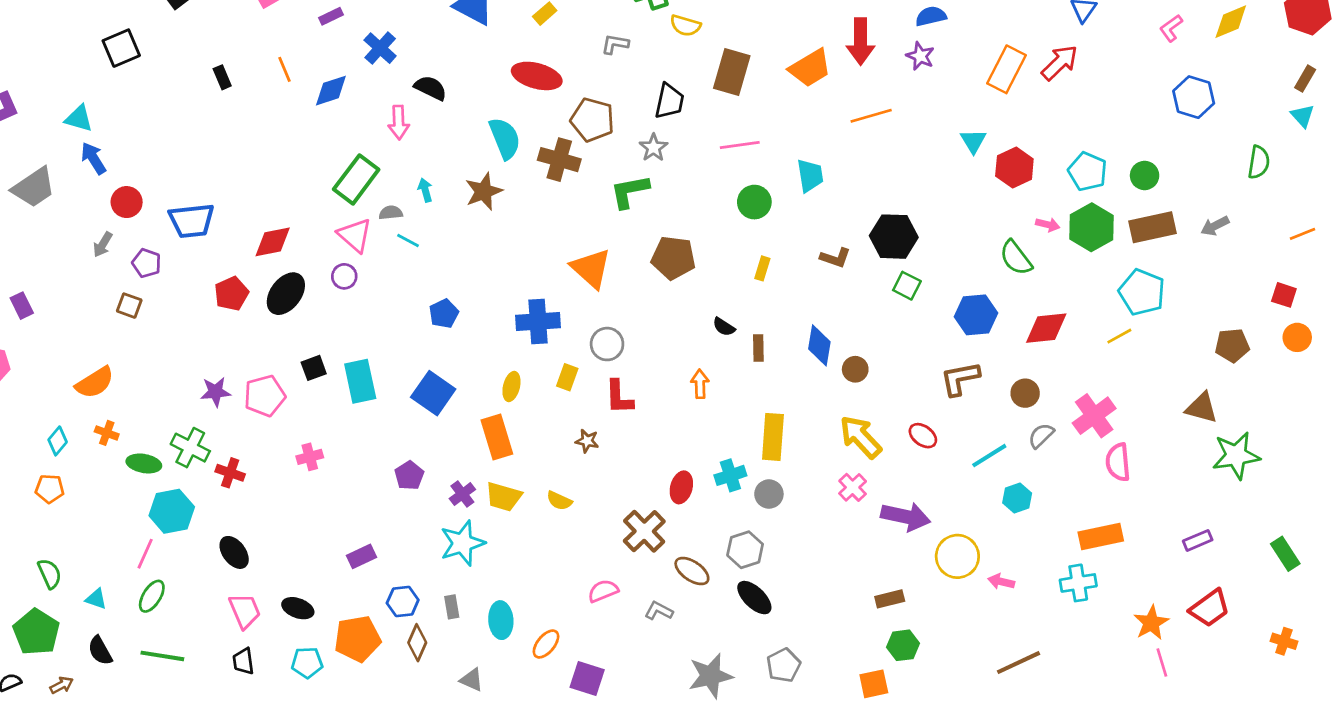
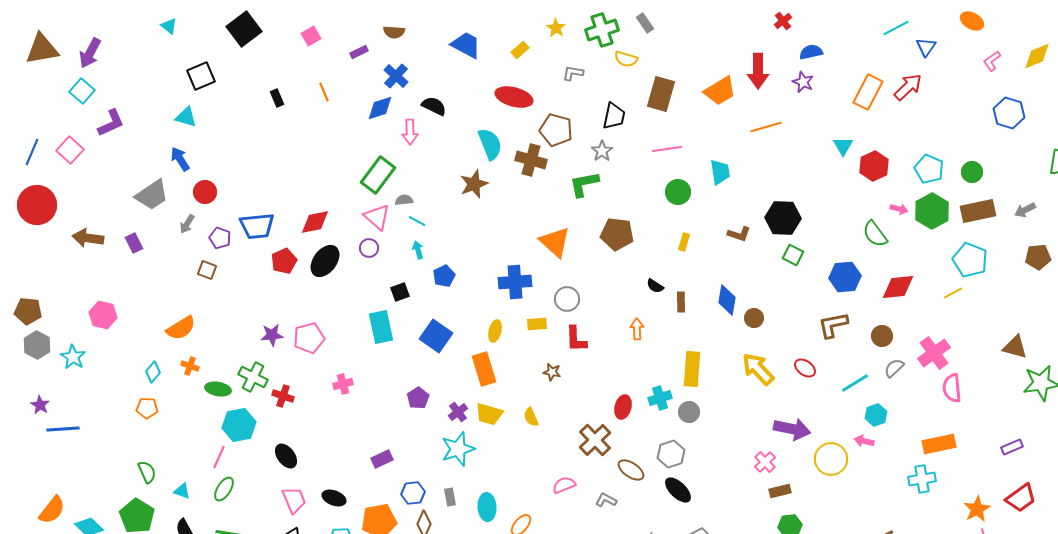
blue diamond: (331, 91) -> (380, 108), moved
cyan triangle: (79, 118) -> (186, 117), moved
gray trapezoid: (34, 187) -> (152, 195), moved
cyan arrow: (425, 190) -> (418, 250), moved
blue trapezoid: (192, 221) -> (257, 226), moved
purple rectangle: (22, 306) -> (134, 243), moved
brown pentagon: (1232, 345) -> (1038, 257), moved
black square: (314, 368) -> (400, 292), moved
yellow rectangle: (567, 377) -> (537, 324), turned 66
pink cross: (853, 487) -> (765, 462), moved
yellow semicircle: (559, 501) -> (531, 417), turned 42
pink arrow: (1001, 582) -> (864, 441), moved

